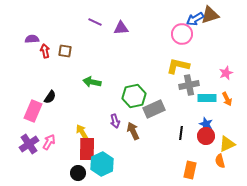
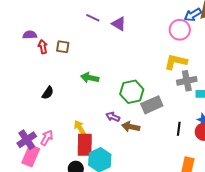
purple triangle: (121, 28) -> (119, 24), turned 35
pink rectangle: (33, 111) -> (31, 156), moved
purple arrow: (115, 121) -> (113, 117), turned 128
brown arrow: (133, 131) -> (131, 127), turned -54

